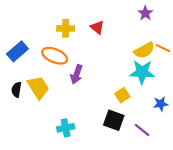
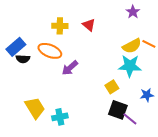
purple arrow: (77, 74) -> (70, 68), turned 30
yellow trapezoid: (38, 87) -> (35, 108), moved
black semicircle: (16, 90) -> (23, 59), moved, turned -96
black square: (114, 120) -> (118, 110), moved

